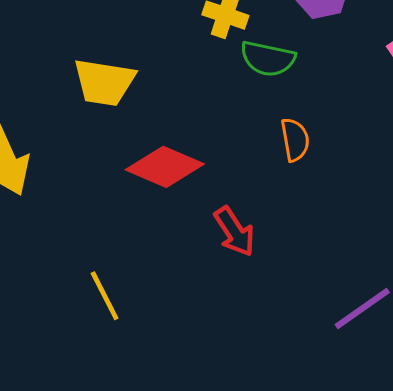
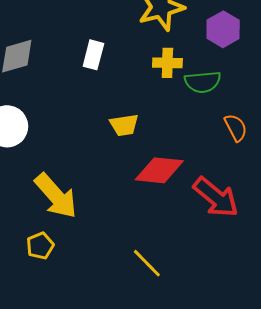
yellow trapezoid: (104, 82) -> (124, 125), moved, size x0.7
red arrow: (234, 232) -> (216, 197), size x1.4

